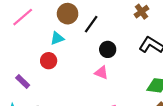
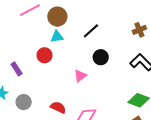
brown circle: (68, 14) -> (57, 17), moved
pink triangle: (101, 73) -> (80, 76), moved, turned 48

